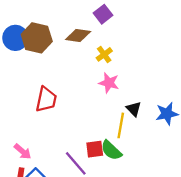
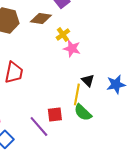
pink star: (109, 83) -> (72, 48), moved
green semicircle: (111, 150) -> (83, 112), moved

